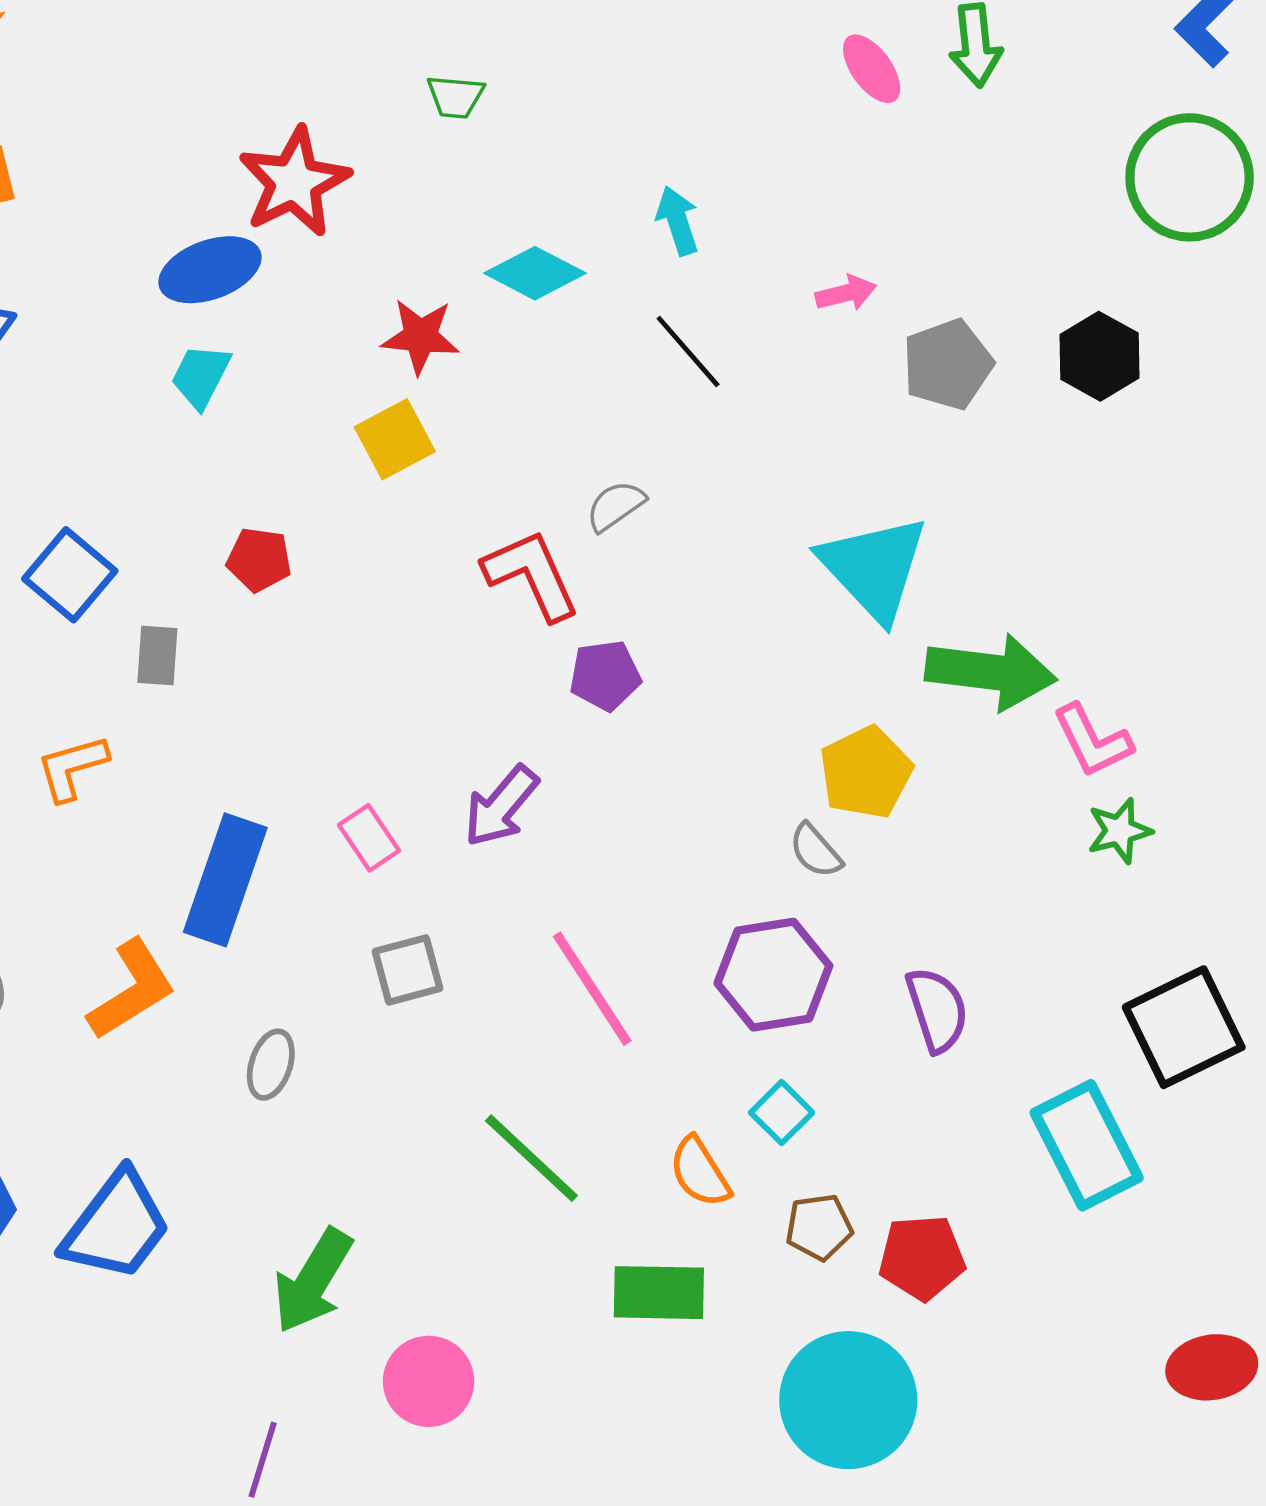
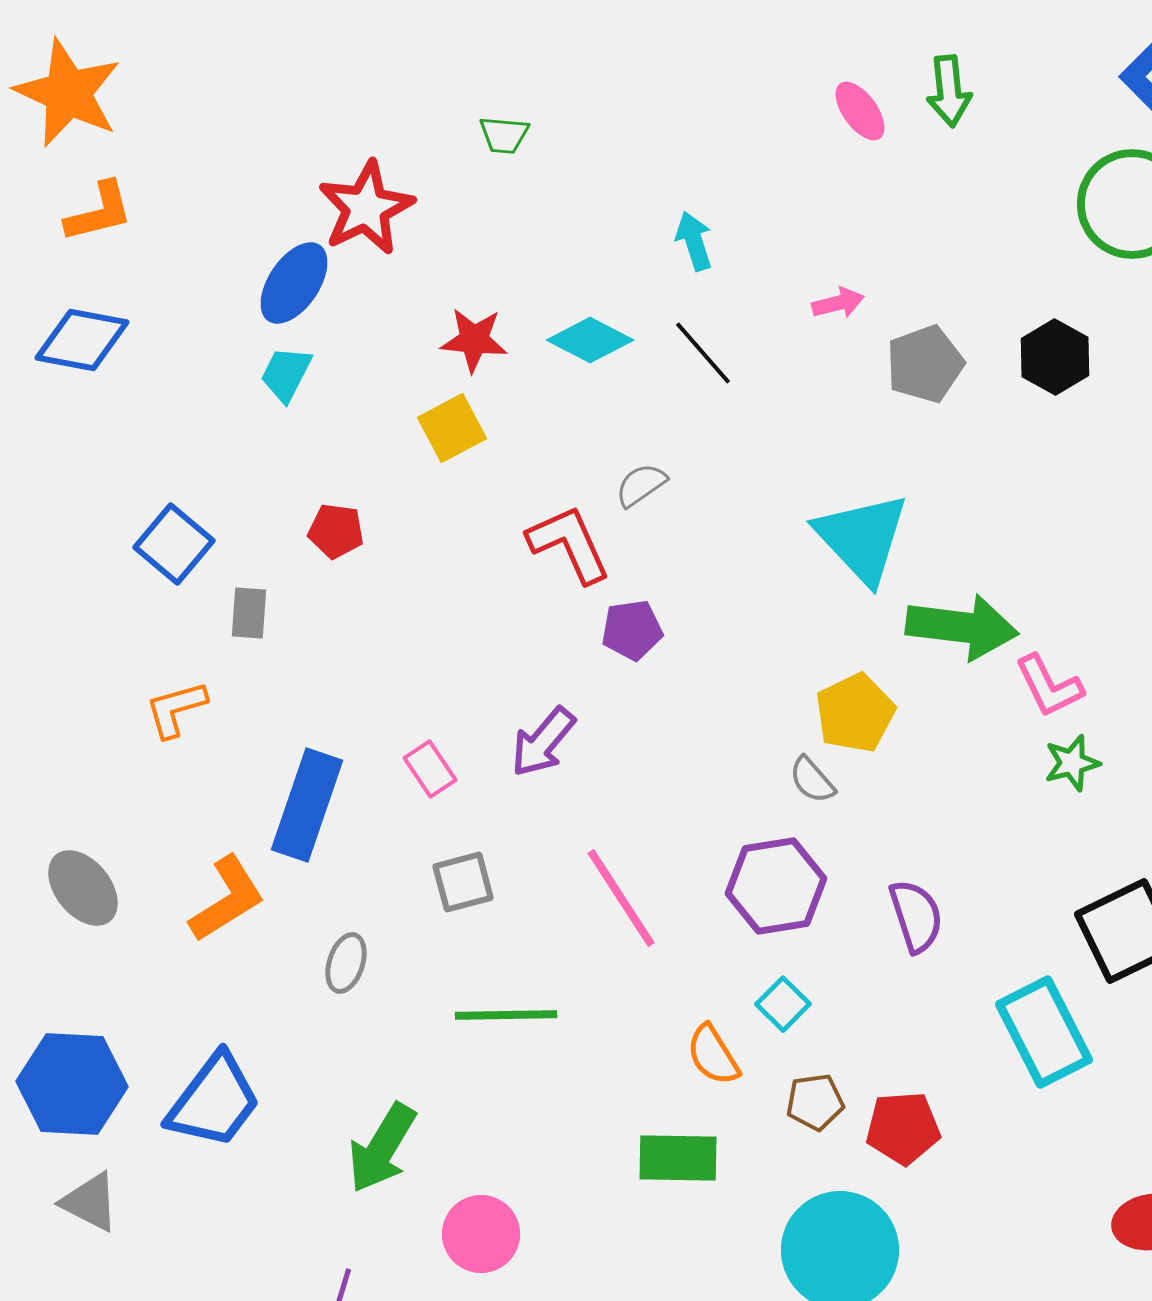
blue ellipse: (210, 270) -> (294, 283), turned -36
cyan diamond: (535, 273) -> (590, 340), moved
green line: (531, 1158) -> (506, 1015), moved, turned -44

